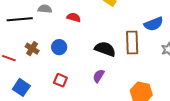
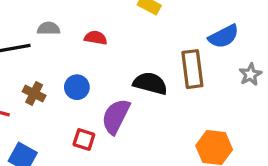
purple semicircle: (99, 76) -> (116, 116), moved, size x1.6

